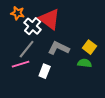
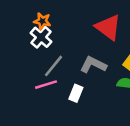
red triangle: (50, 19) -> (108, 27), moved
white cross: (33, 26) -> (41, 37), moved

